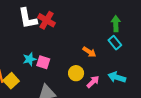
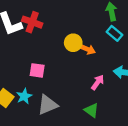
cyan star: (30, 59) -> (24, 96), moved
yellow circle: (76, 73) -> (73, 43), moved

